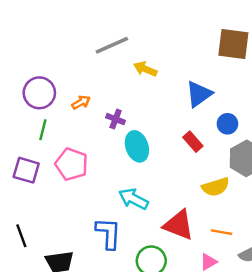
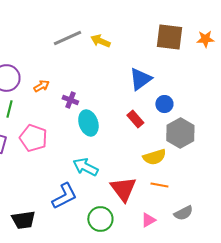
yellow arrow: (145, 69) -> (100, 41), moved
red triangle: (179, 225) -> (123, 189), turned 32
orange line: (222, 232) -> (159, 185), moved
blue L-shape: (108, 233) -> (64, 196), turned 60

